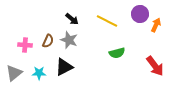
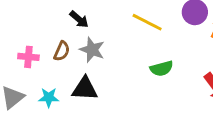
black arrow: (72, 19) -> (79, 19), moved
black triangle: (64, 67) -> (85, 89), turned 30

